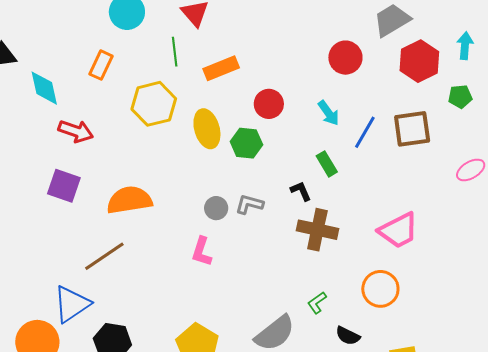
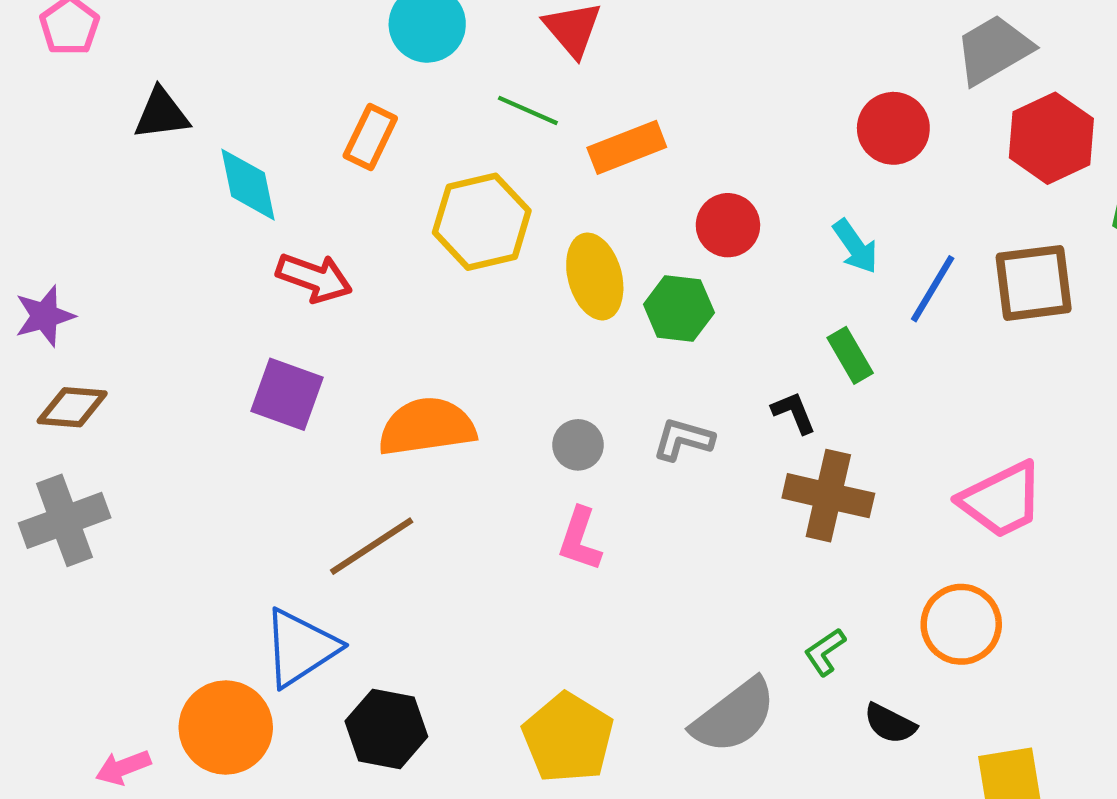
green line: (175, 52) -> (528, 110), turned -60
gray circle: (216, 208) -> (578, 445), moved

